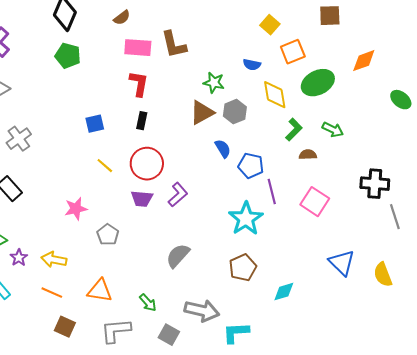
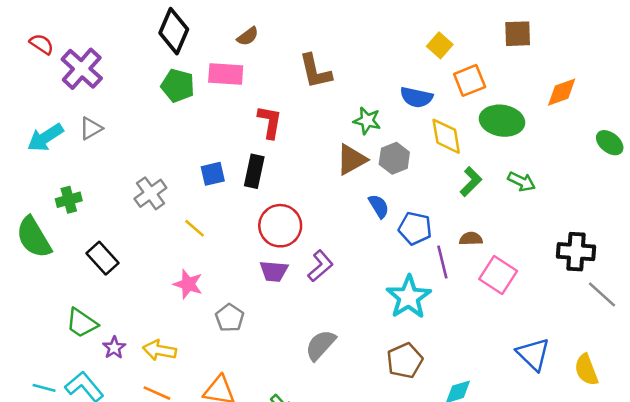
pink rectangle: (138, 48) -> (226, 74), moved
blue semicircle: (252, 65) -> (416, 97), size x1.4
green ellipse: (318, 83) -> (502, 121), turned 36
black rectangle: (142, 121) -> (254, 171), moved, size x1.4
gray cross: (19, 139) -> (150, 193), moved
brown semicircle: (308, 155) -> (471, 239), moved
yellow line: (105, 166) -> (195, 228), moved
pink star: (76, 209) -> (188, 284), turned 30
gray line: (395, 217) -> (602, 294), turned -30

